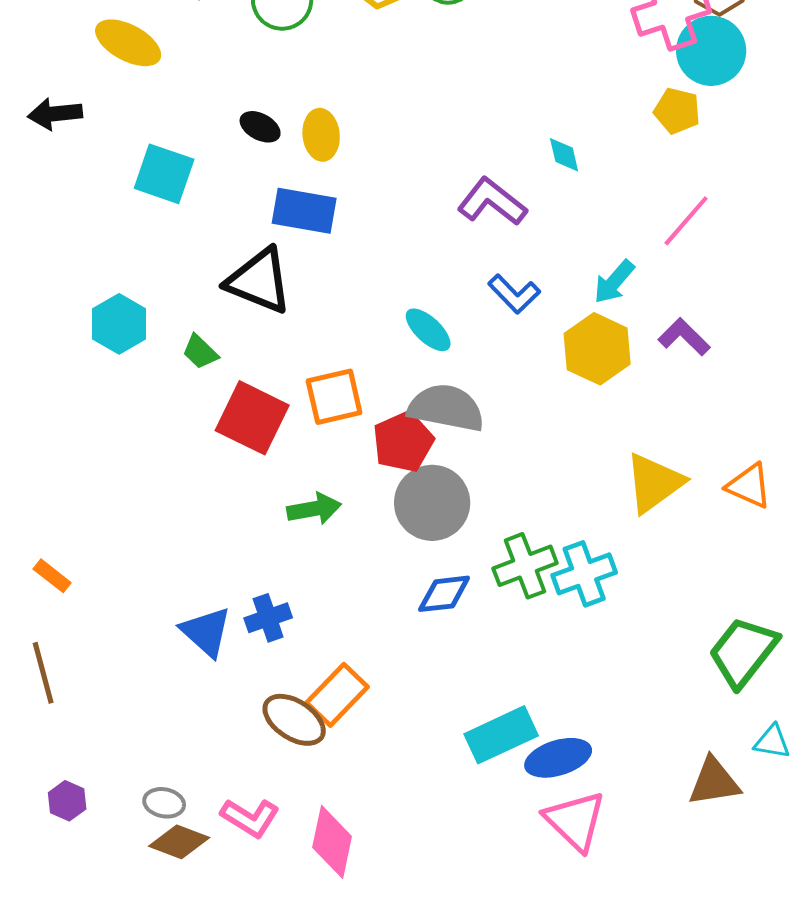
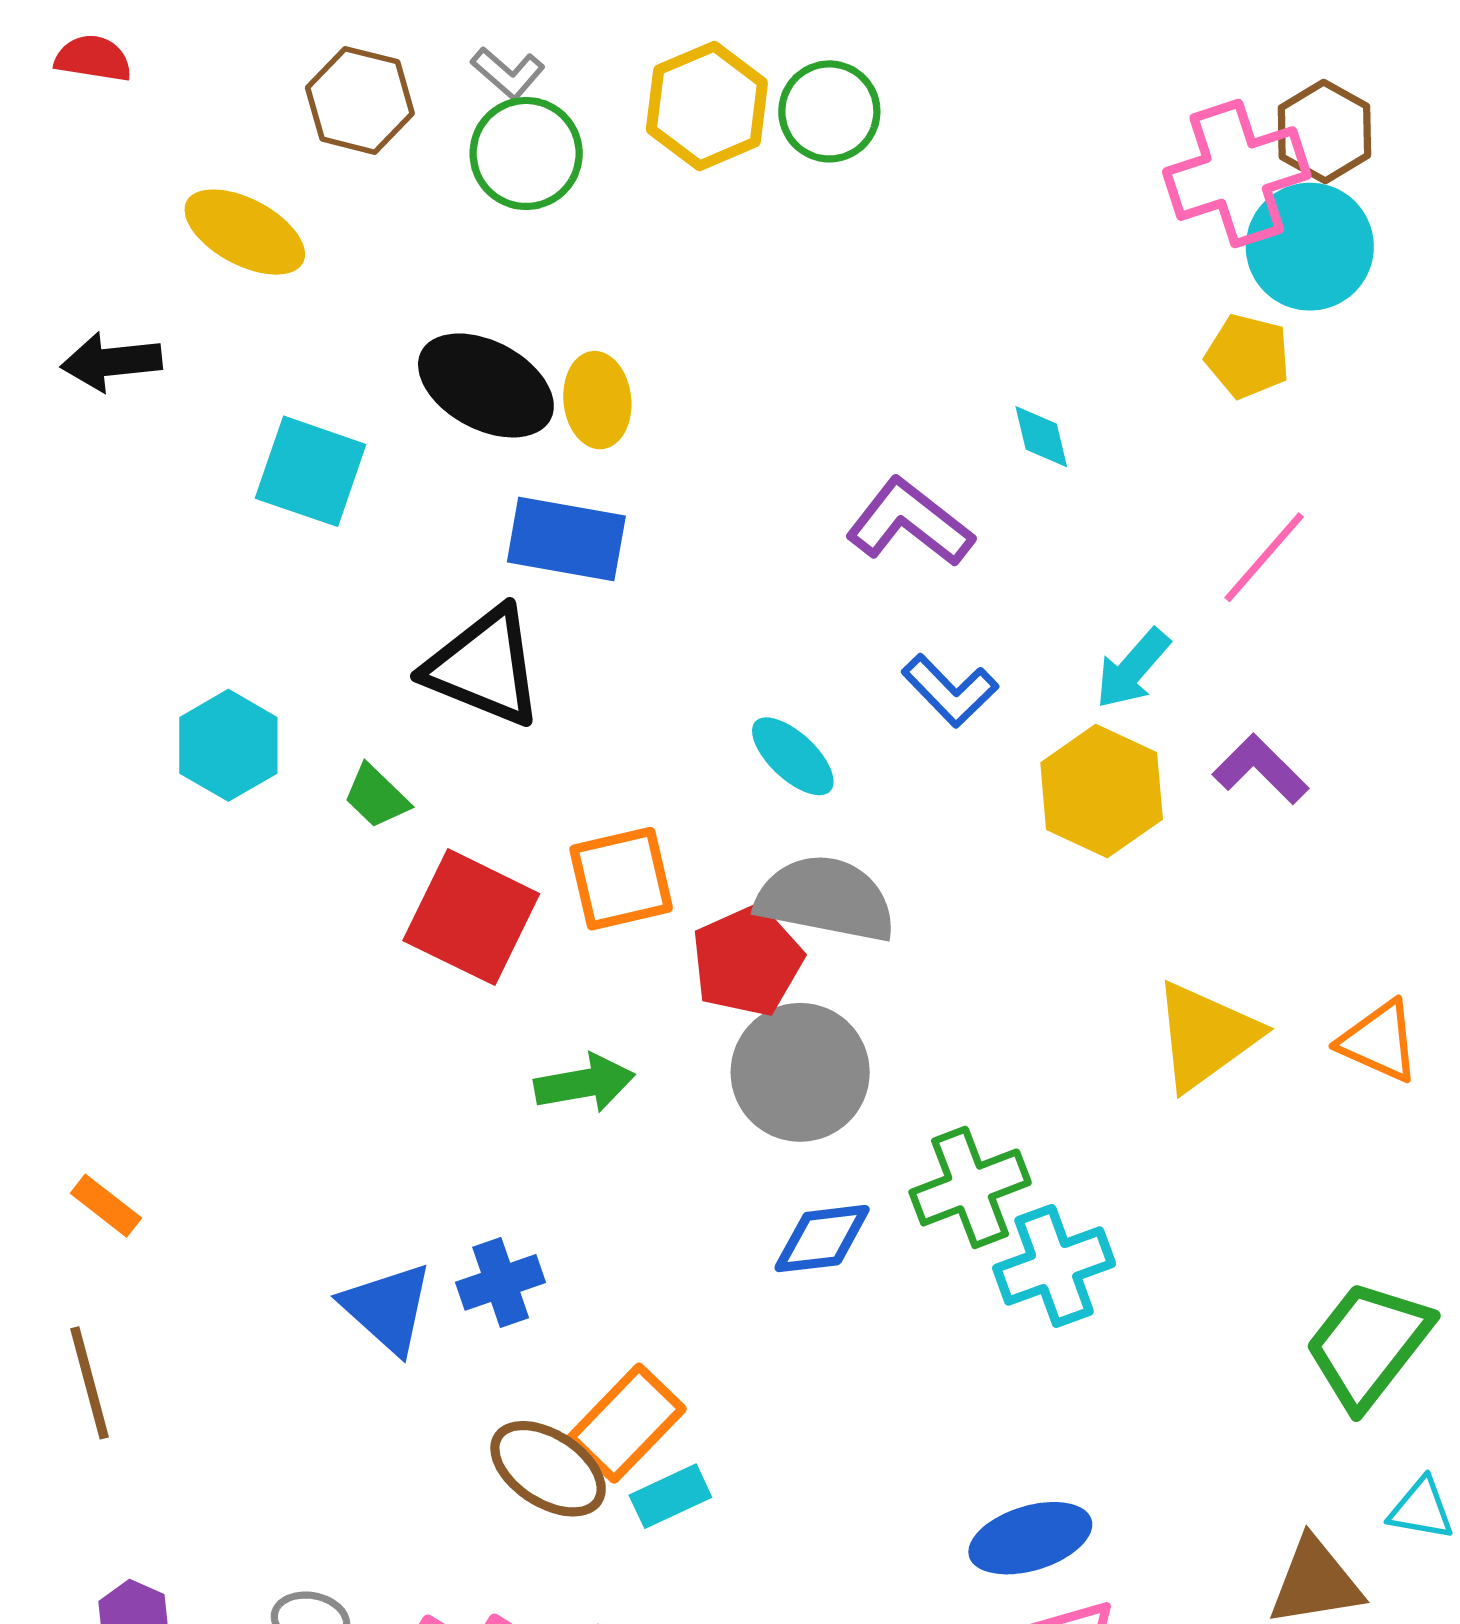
black ellipse: (260, 127) -> (486, 385), size x1.8
cyan cross: (584, 574) -> (1054, 1266), moved
cyan rectangle: (501, 735) -> (670, 1496), moved, size x0.6

